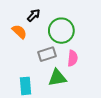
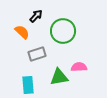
gray rectangle: (47, 54) -> (37, 54), moved
pink semicircle: (73, 58) -> (79, 67), moved, turned -98

